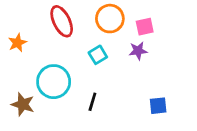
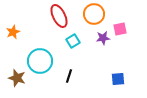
orange circle: (110, 19) -> (94, 14), moved
red ellipse: (62, 21) -> (59, 16), moved
pink square: (145, 27) -> (120, 29), moved

